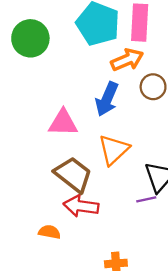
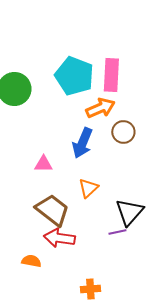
pink triangle: (63, 123) -> (43, 164), size x0.7
orange triangle: (114, 150) -> (88, 188), size x0.7

